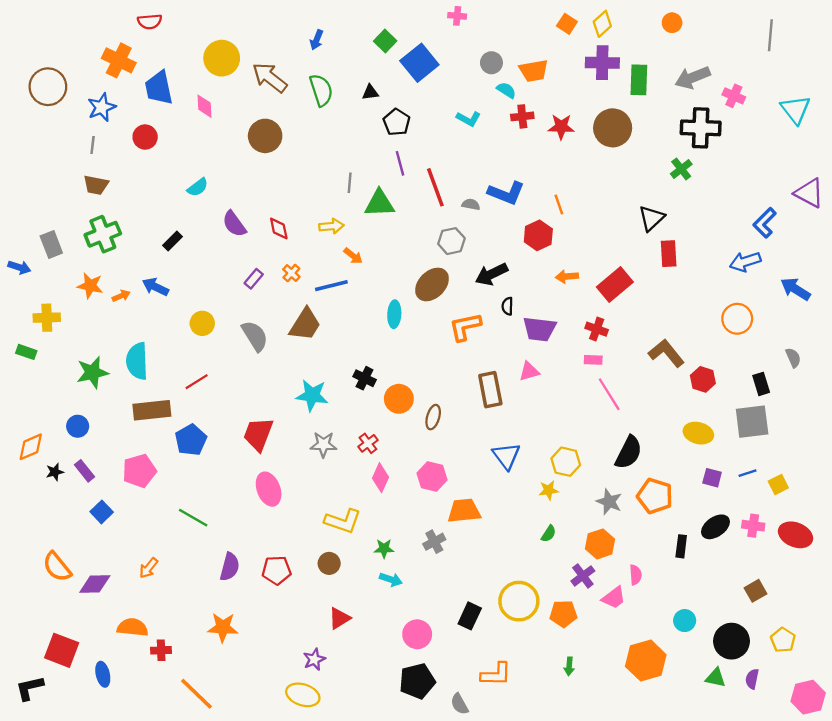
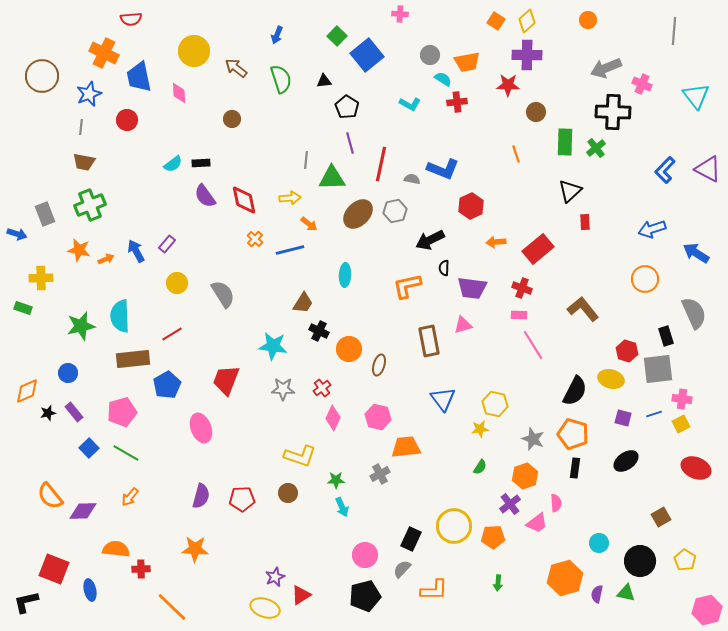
brown arrow: (270, 78) -> (236, 68), size x0.7
green rectangle: (639, 80) -> (565, 142), moved
red star: (561, 127) -> (508, 85), moved
brown circle: (613, 128) -> (536, 112), size x0.6
brown circle: (265, 136) -> (232, 119), size x0.6
red line: (435, 187) -> (381, 164), turned 32
orange line: (559, 204) -> (516, 154), moved
blue L-shape: (765, 223) -> (665, 170), moved
red diamond: (279, 228) -> (244, 200), size x1.4
black rectangle: (173, 241) -> (201, 163), moved, turned 42
red rectangle: (669, 254) -> (585, 222), size x0.7
purple rectangle: (254, 279) -> (167, 244), moved
brown ellipse: (432, 284) -> (358, 214), moved
blue arrow: (155, 287) -> (136, 251), turned 35
brown trapezoid: (305, 324) -> (303, 303), moved, size x0.7
gray semicircle: (793, 358) -> (694, 313), size x1.8
red hexagon: (703, 379) -> (627, 351), moved
black semicircle: (629, 453) -> (575, 391), moved
pink ellipse: (269, 489) -> (201, 428), moved
green line: (193, 518) -> (126, 453), moved
pink cross: (753, 526) -> (682, 399), moved
black rectangle: (681, 546) -> (575, 468), moved
cyan arrow: (391, 579) -> (342, 507), turned 48
red triangle: (339, 618) -> (301, 595), moved
purple semicircle: (752, 679) -> (597, 594), moved
gray semicircle: (459, 704) -> (402, 569), moved, turned 72

